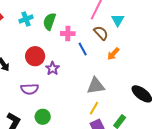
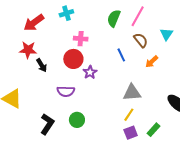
cyan cross: (26, 19) -> (66, 13), moved
cyan triangle: (118, 20) -> (166, 34), moved
green semicircle: (49, 21) -> (114, 18), moved
pink cross: (68, 34) -> (81, 39), moved

